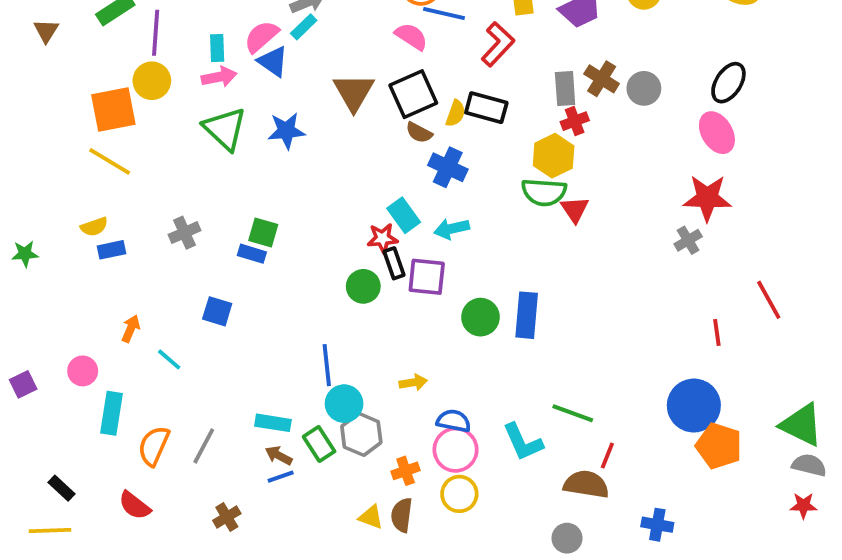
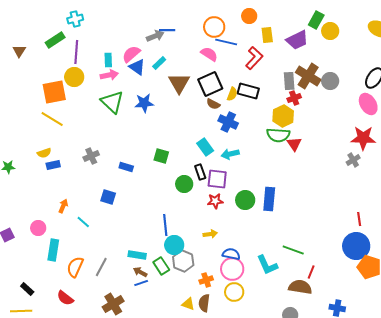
cyan rectangle: (304, 27) -> (159, 63), moved
brown cross: (602, 79) -> (308, 76), size x1.4
green square: (263, 233) -> (161, 156), moved
red star: (382, 238) -> (215, 201), moved
red line: (717, 332) -> (359, 219), moved
brown cross: (227, 517) -> (113, 304), size x1.5

